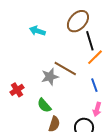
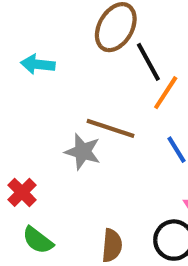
gray star: (50, 77) -> (83, 152), turned -30
green semicircle: (44, 105) -> (38, 240), moved

